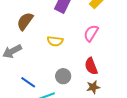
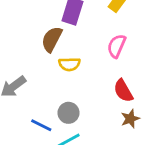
brown semicircle: (25, 21) -> (52, 39), moved
gray circle: (63, 76) -> (68, 113), moved

